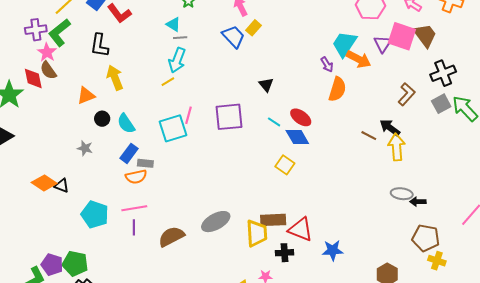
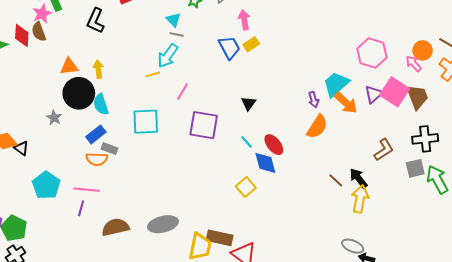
yellow arrow: (115, 78) -> (98, 69), moved, size x0.7
pink line: (188, 115) -> (182, 92), moved
black circle: (102, 119) -> (79, 93), size x2.0

